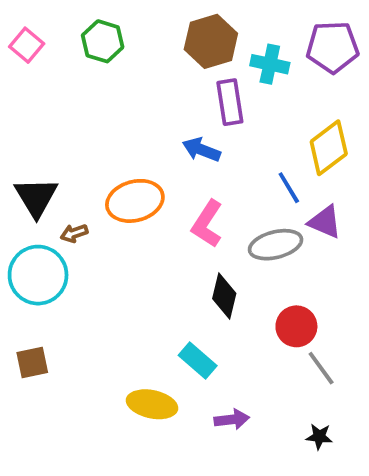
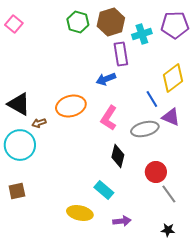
green hexagon: (103, 41) -> (78, 22), moved
cyan cross: (270, 64) -> (142, 34), turned -30
blue arrow: (201, 150) -> (106, 79), turned -42
black triangle: (36, 197) -> (19, 104), turned -30

